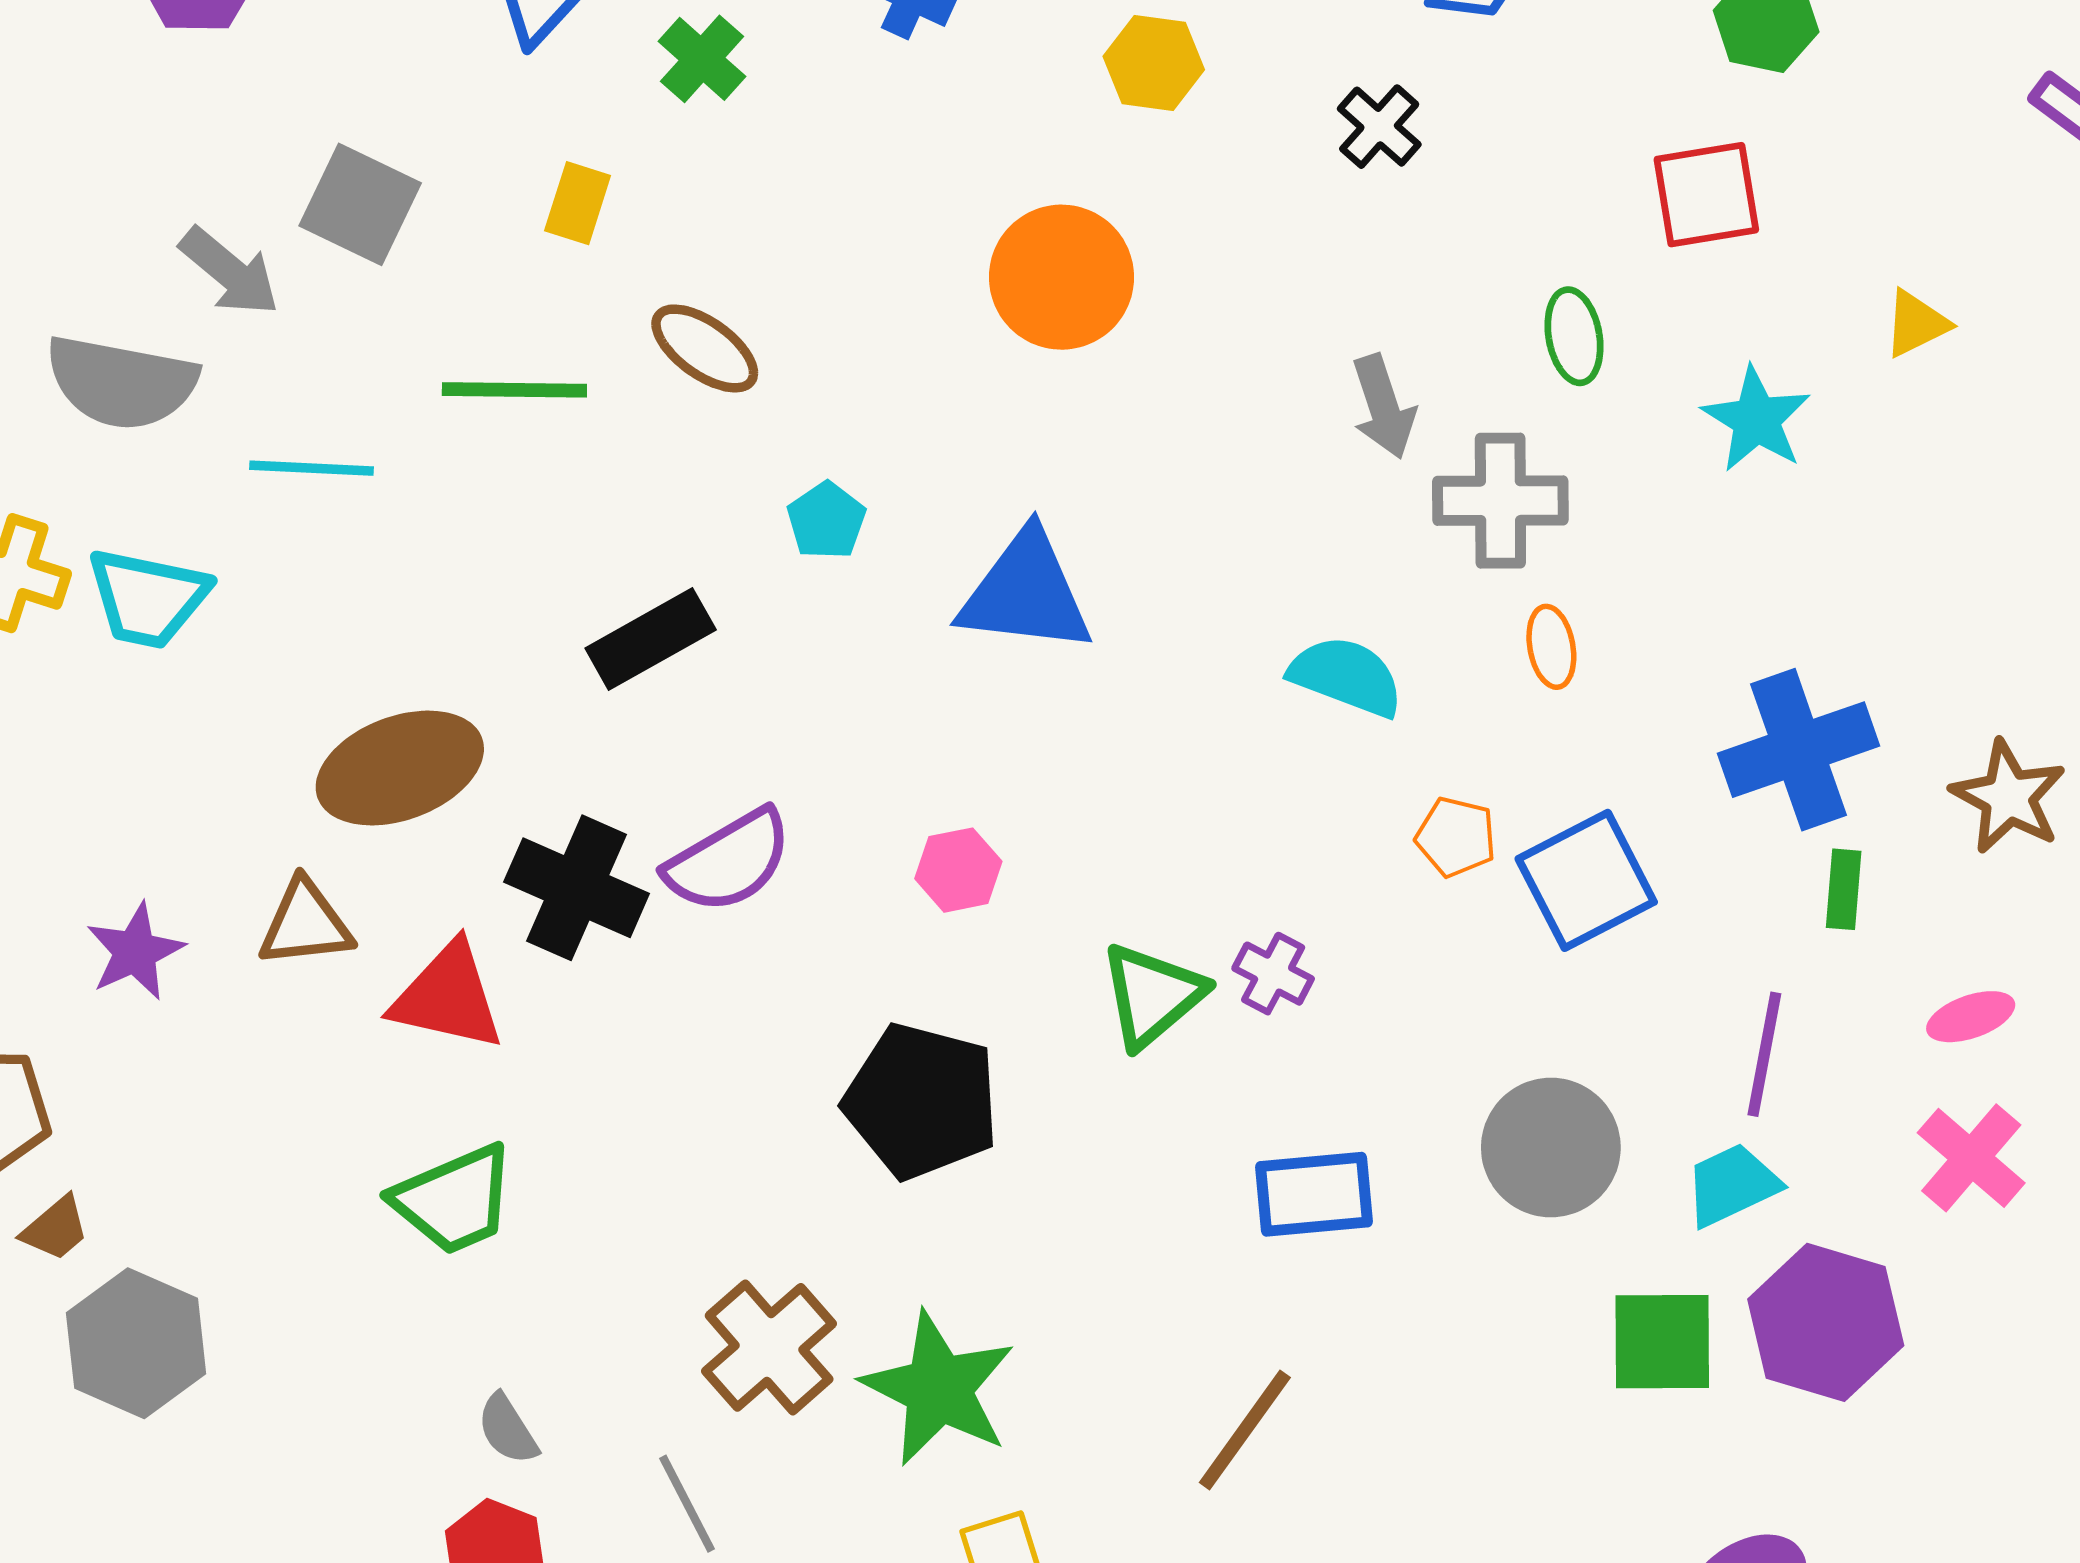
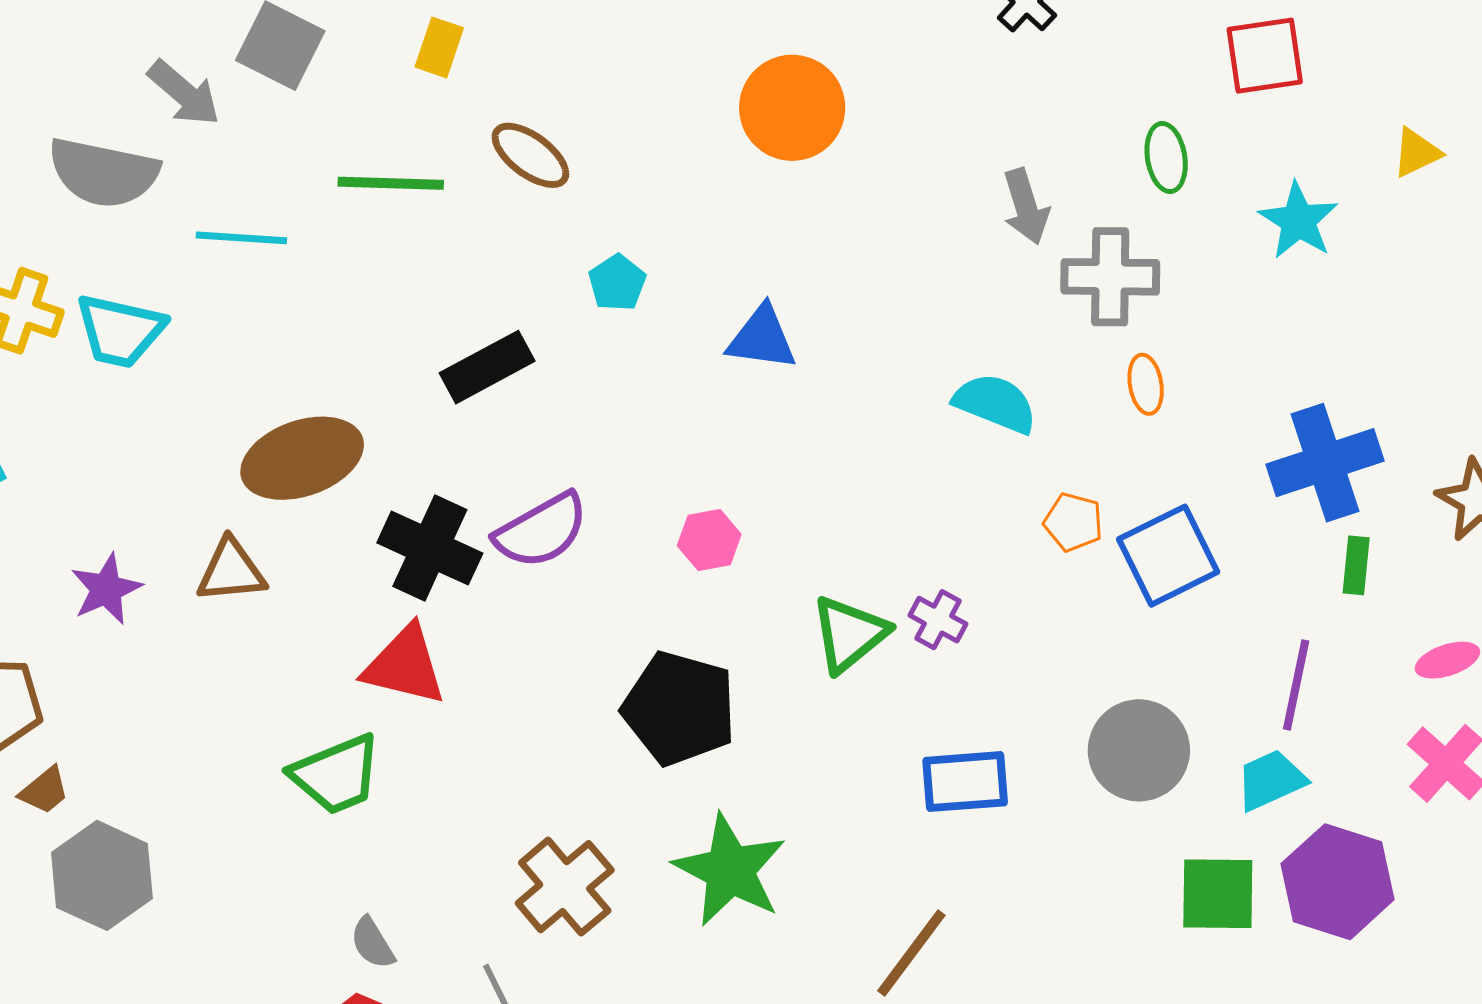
blue triangle: (1026, 593) -> (762, 338), size x0.7
red triangle: (448, 997) -> (405, 665), moved
green star: (938, 1389) -> (730, 870), moved

